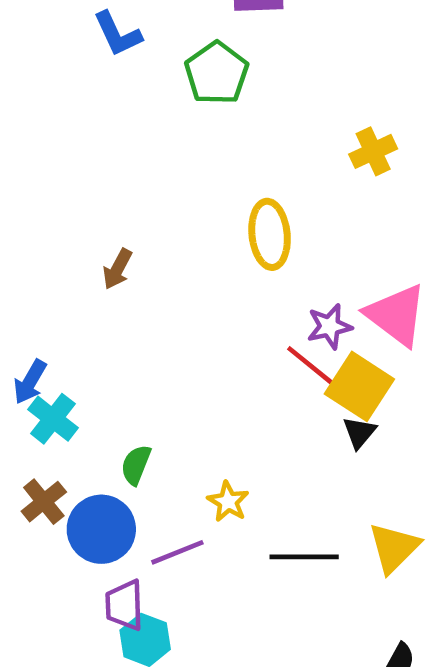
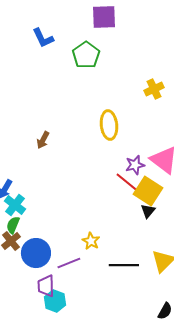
green semicircle: (136, 465) -> (13, 225), moved

